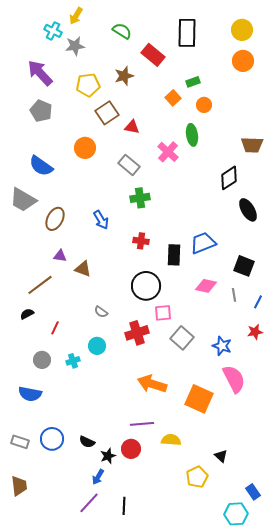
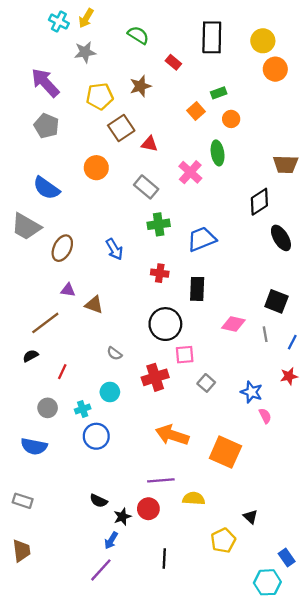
yellow circle: (242, 30) -> (263, 41), moved
cyan cross: (53, 31) -> (59, 22), moved
red rectangle: (153, 55) -> (173, 62), size x0.6
blue trapezoid: (203, 243) -> (202, 239), moved
gray square: (182, 338) -> (206, 383), size x0.7
pink semicircle: (234, 379) -> (265, 416), moved, size x0.5
blue circle: (52, 439) -> (96, 436), moved
black line: (124, 506) -> (164, 559), moved

